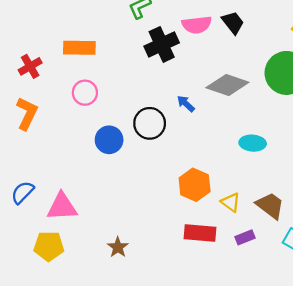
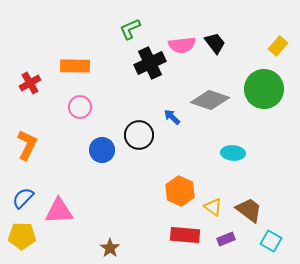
orange L-shape: (27, 113) -> (27, 145), moved
yellow pentagon: (49, 246) -> (22, 236), moved

